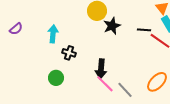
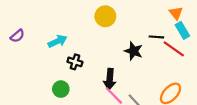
black star: (112, 26) -> (134, 51), moved, turned -30
cyan arrow: (53, 34) -> (58, 41), turned 60

